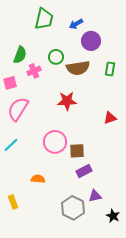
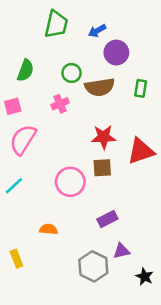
pink cross: (34, 71) -> (60, 104), moved
red star: (67, 101) -> (104, 137), moved
red triangle: (110, 118) -> (141, 151), size x1.6
brown square: (77, 151) -> (102, 168), moved

